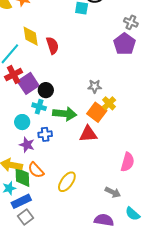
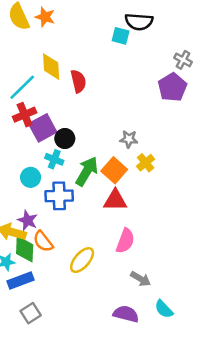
orange square: (97, 112) -> (114, 170), moved
green arrow: (65, 114) -> (87, 171), turned -70
blue cross: (45, 134) -> (59, 196), size x1.5
purple star: (27, 145) -> (28, 220), moved
pink semicircle: (128, 162) -> (125, 241), moved
gray square: (25, 217) -> (31, 313), moved

